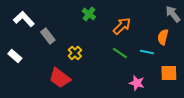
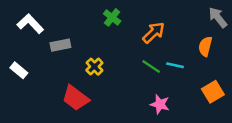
gray rectangle: (48, 36) -> (60, 45), turned -63
cyan line: (147, 52) -> (175, 65), moved
orange square: (169, 73) -> (213, 92), turned -30
pink star: (137, 83) -> (160, 104), moved

